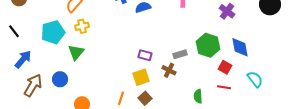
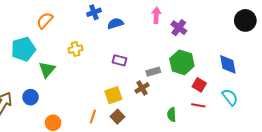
purple cross: (227, 11) -> (179, 28), moved
yellow cross: (82, 26) -> (76, 49), moved
blue diamond: (240, 47) -> (228, 64), moved
purple rectangle: (145, 55) -> (120, 60), moved
brown cross: (169, 70) -> (142, 88), turned 32

